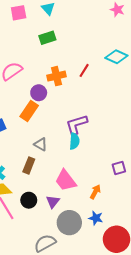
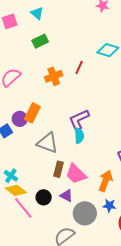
purple circle: (39, 93) -> (20, 119), moved
gray triangle: (41, 144) -> (48, 143), size x1.6
brown rectangle: (29, 166) -> (59, 169), moved
orange arrow: (95, 192) -> (106, 181), size x1.5
purple triangle: (53, 202) -> (66, 196), turned -32

